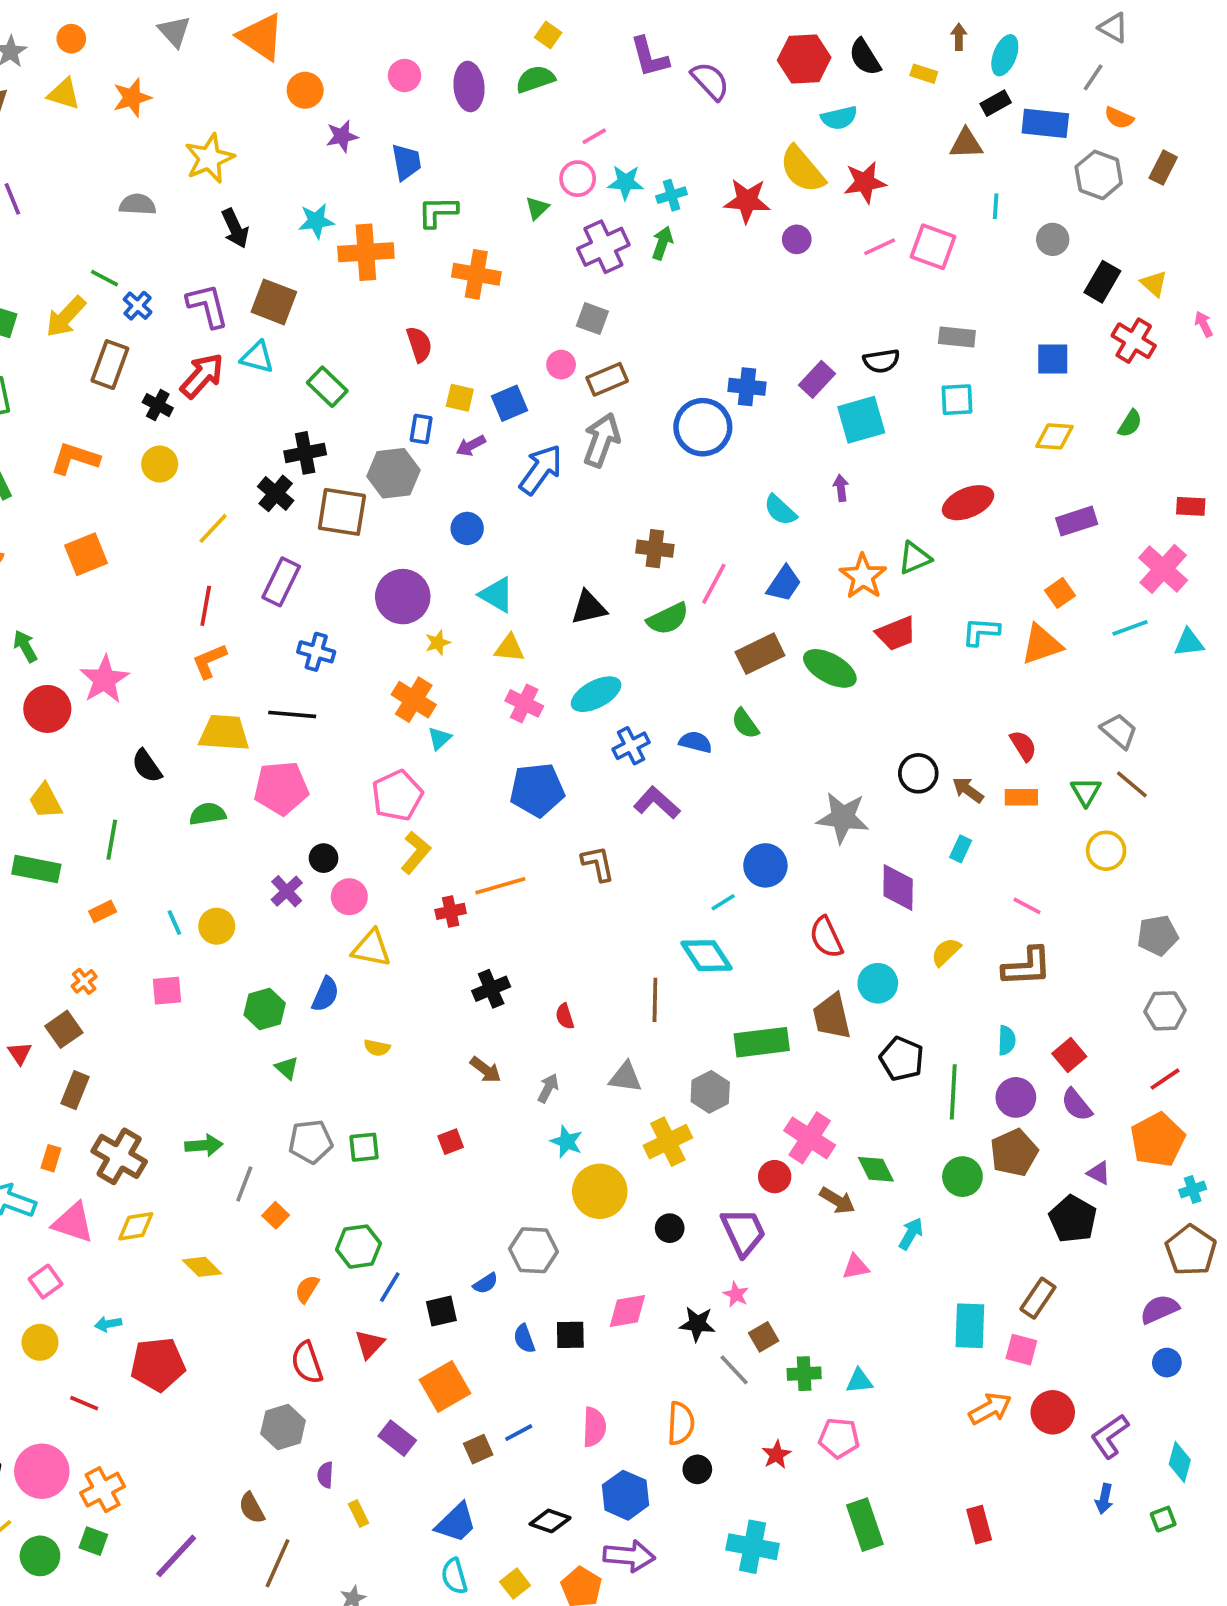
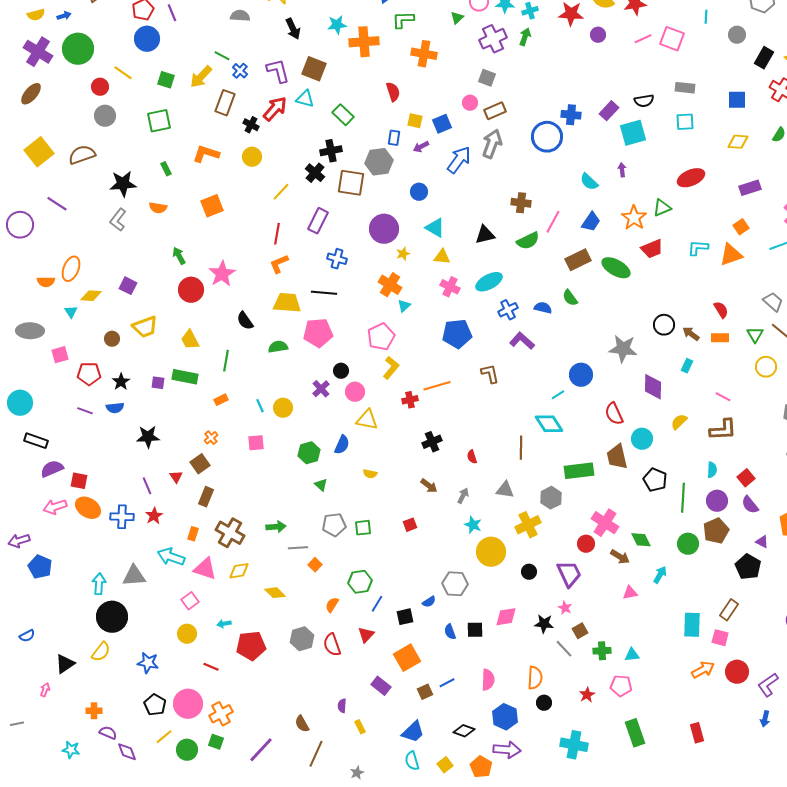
gray line: (244, 1184) -> (298, 548), turned 66
gray hexagon: (283, 1427) -> (302, 639), moved

